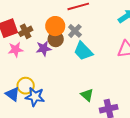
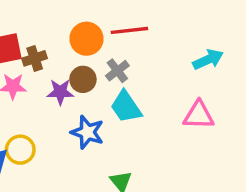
orange circle: (55, 26) -> (86, 39), moved
blue star: (35, 97) -> (87, 132), moved

